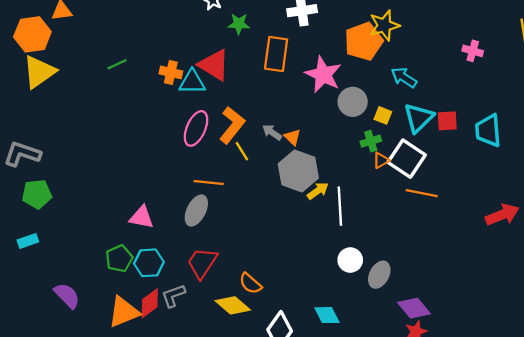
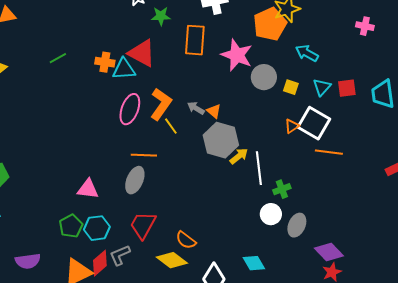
cyan triangle: (419, 118) -> (322, 87), size x0.7
green cross: (371, 141) -> (282, 189), moved
purple semicircle: (67, 296) -> (28, 261), turned 130

